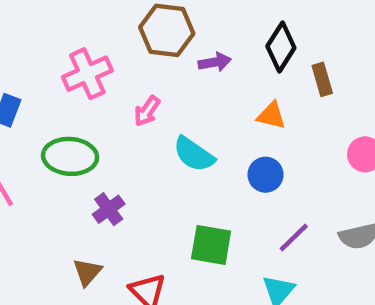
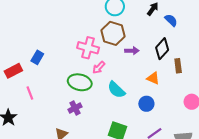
pink cross: (87, 74) -> (88, 48), moved, turned 30
green ellipse: (70, 156) -> (80, 82), moved

